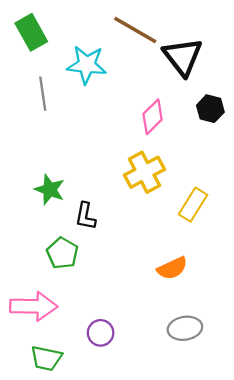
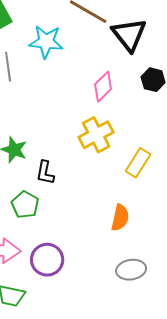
orange semicircle: (172, 268) -> (120, 218), turned -52
purple circle: (101, 333) -> (47, 260), moved, size x1.4

